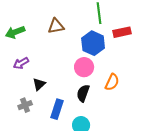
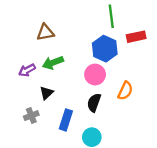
brown triangle: (56, 26) -> (45, 32), moved
green arrow: (15, 32) -> (53, 63), moved

